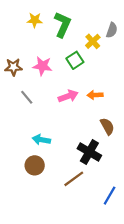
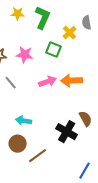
gray semicircle: (112, 30) -> (87, 23), turned 152
green square: (75, 60) -> (54, 50), turned -35
orange arrow: (95, 95) -> (72, 81), size x1.5
brown semicircle: (107, 126) -> (86, 119), moved
brown line: (74, 179) -> (38, 156), moved

